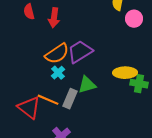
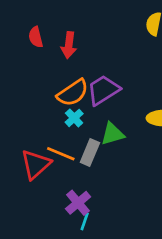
red triangle: (29, 108) -> (36, 164), turned 40

